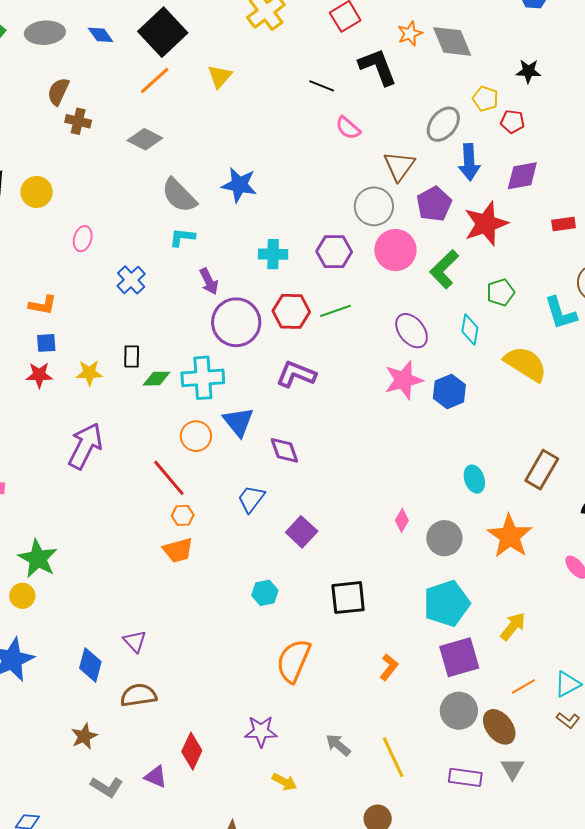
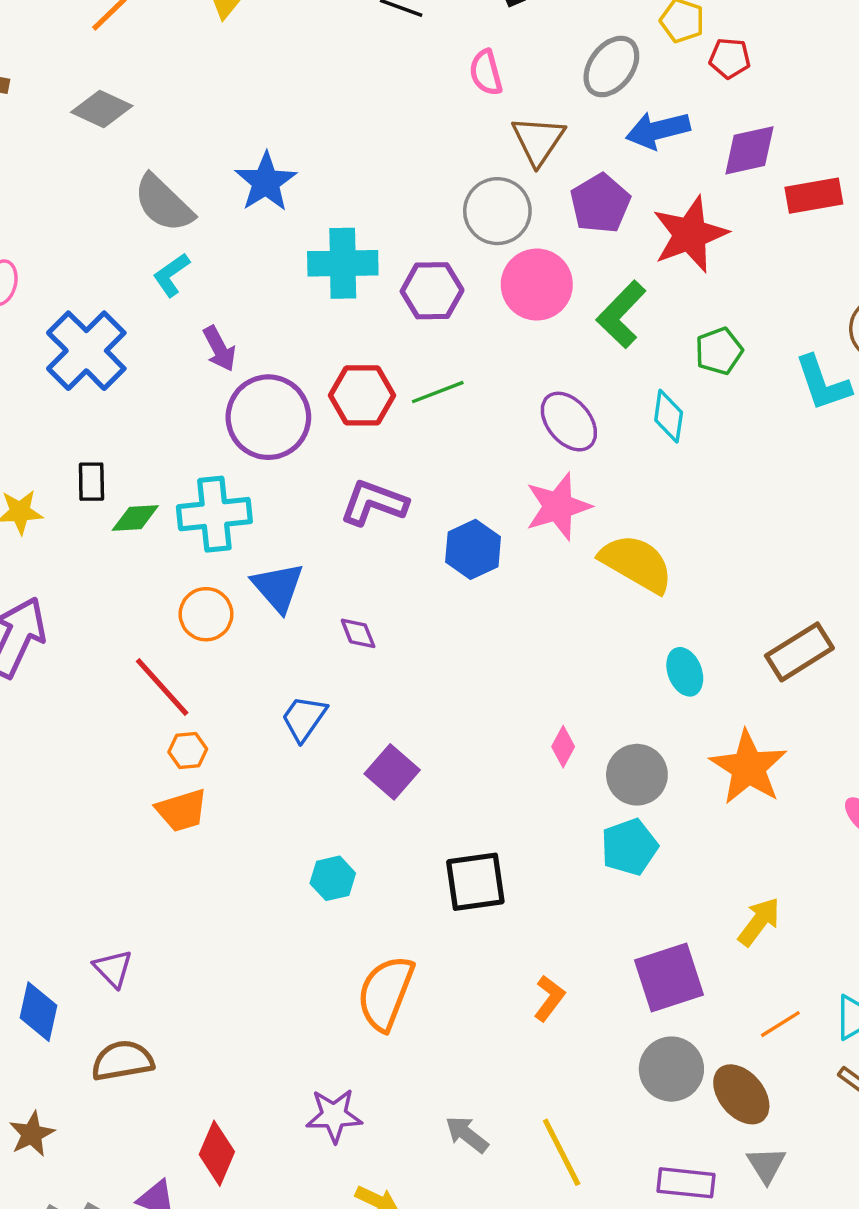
pink semicircle: (348, 128) -> (486, 73), moved, turned 36
blue arrow: (469, 162) -> (658, 130), turned 81
blue star: (239, 185) -> (266, 182), turned 30
red rectangle: (564, 224) -> (814, 196), moved, size x1.4
cyan L-shape: (182, 237) -> (171, 275), turned -40
cyan cross: (273, 254) -> (343, 263), moved, size x1.4
blue cross: (131, 280) -> (86, 351), size x1.6
yellow semicircle: (526, 364) -> (636, 563), moved
blue hexagon: (449, 391) -> (473, 549), moved
purple diamond: (284, 450) -> (358, 633), size x0.7
brown rectangle: (542, 470) -> (799, 652), turned 30
cyan pentagon: (447, 603) -> (629, 847), moved, size x0.7

